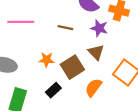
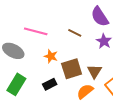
pink line: (21, 22) -> (36, 31), moved
brown triangle: (96, 52) -> (94, 71), moved

